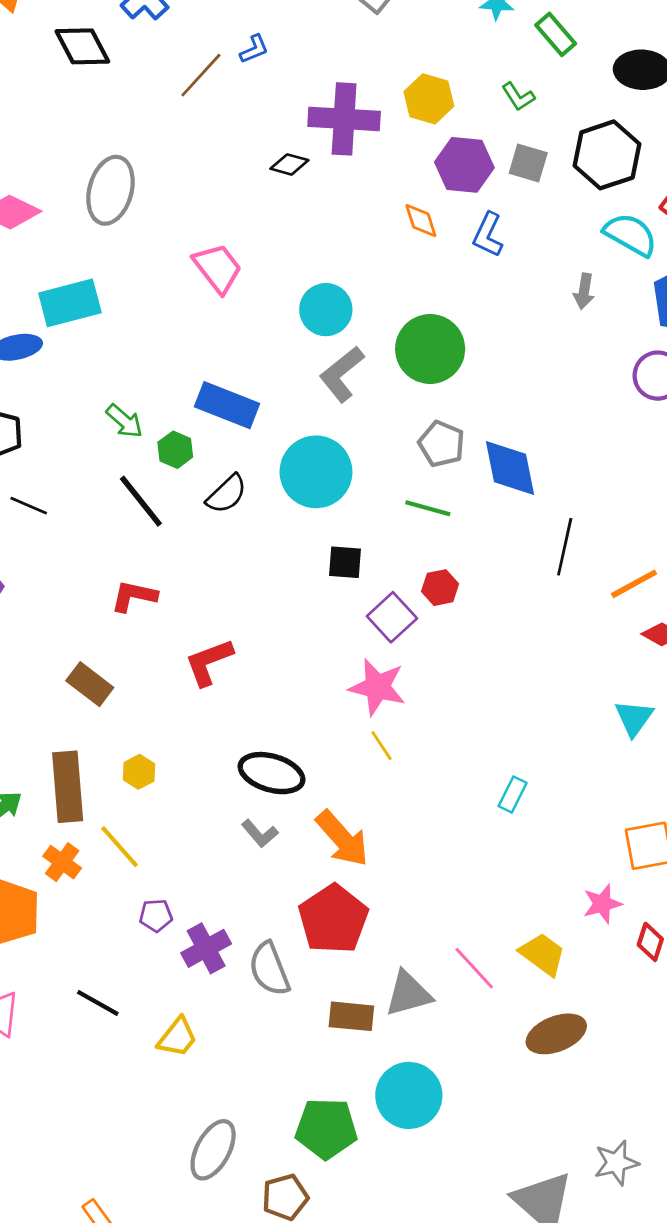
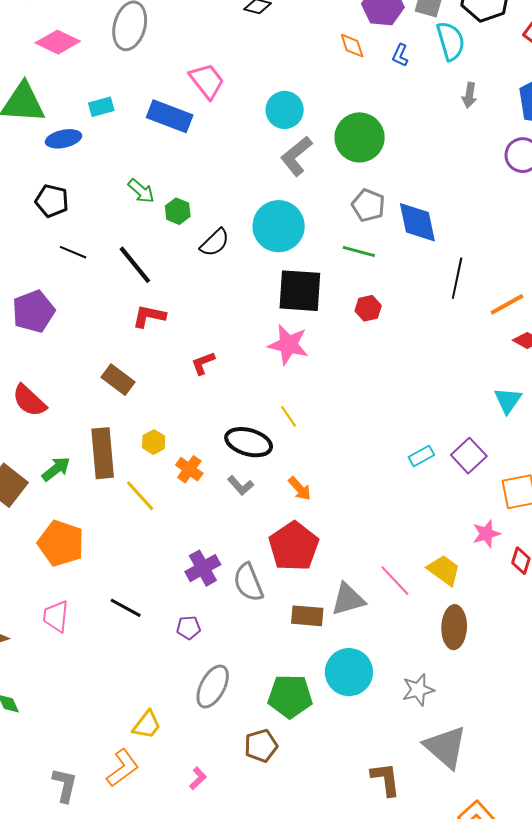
blue L-shape: (488, 235) -> (400, 55), size x0.7
cyan semicircle: (631, 235) -> (451, 41), moved, turned 45
cyan rectangle: (70, 303) -> (101, 107), size x0.6
blue rectangle: (227, 405) -> (170, 116), moved
black line: (141, 501) -> (135, 265), moved
black square: (345, 562) -> (300, 291), size x1.8
purple square: (392, 617) -> (469, 456), moved
red L-shape: (209, 662) -> (203, 363), size x0.7
pink star: (377, 687) -> (288, 345), moved
yellow line: (381, 746) -> (289, 416), moved
cyan rectangle: (513, 795) -> (421, 456), turned 35
orange arrow: (342, 839) -> (300, 489), size x0.6
orange cross: (62, 862) -> (189, 469), moved
purple pentagon: (156, 915) -> (189, 628), moved
brown ellipse: (556, 1034) -> (454, 627), turned -66
yellow trapezoid: (177, 1037) -> (147, 725), moved
gray ellipse: (213, 1150) -> (213, 687), moved
gray star: (616, 1163) -> (418, 690), moved

